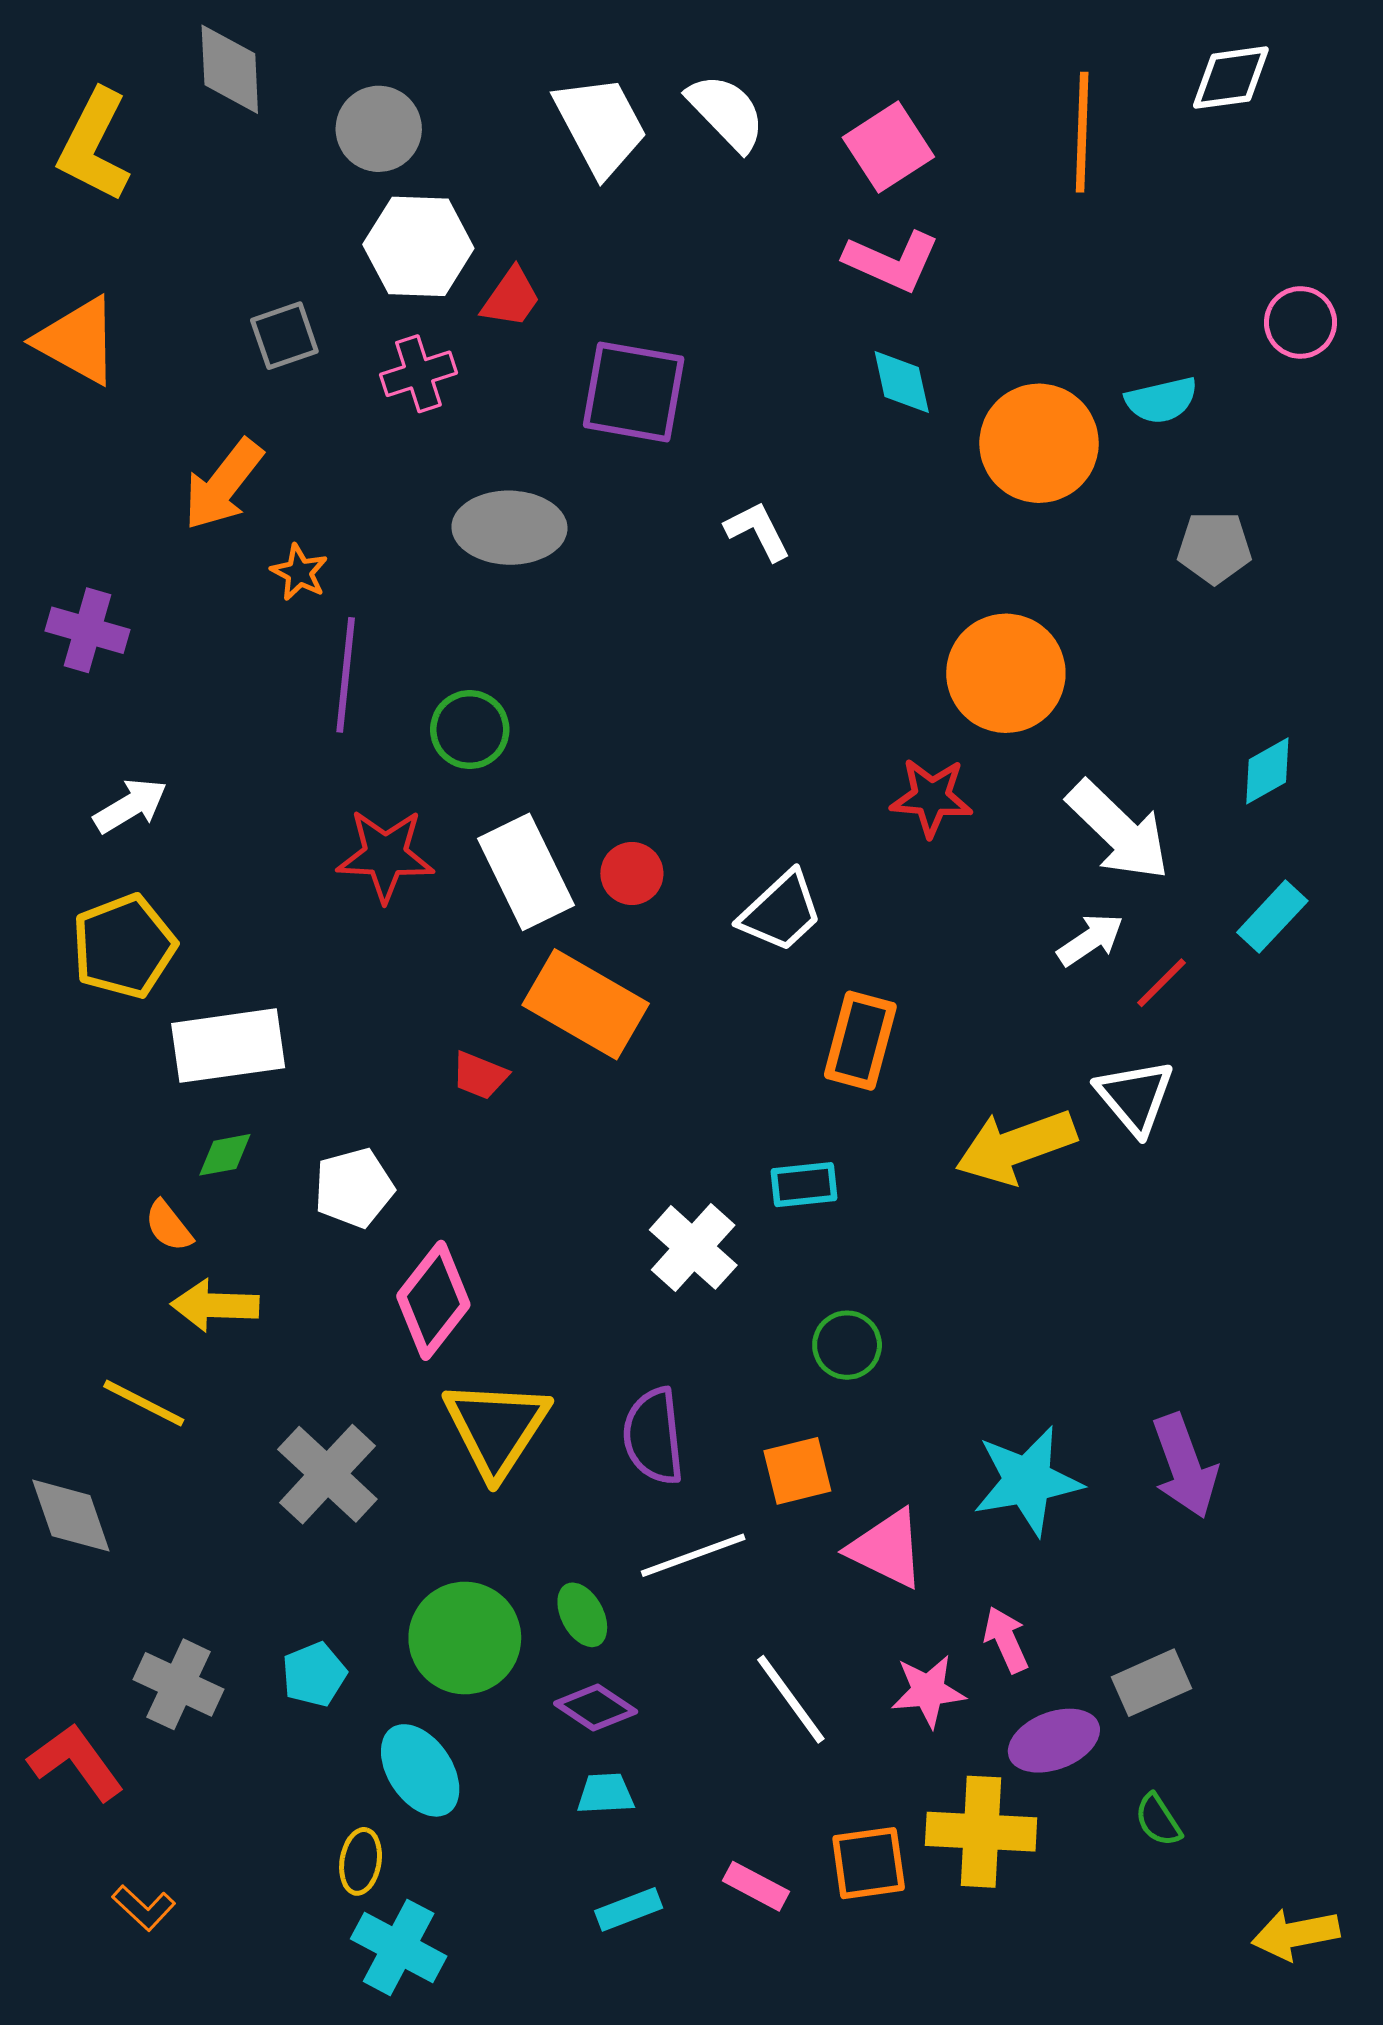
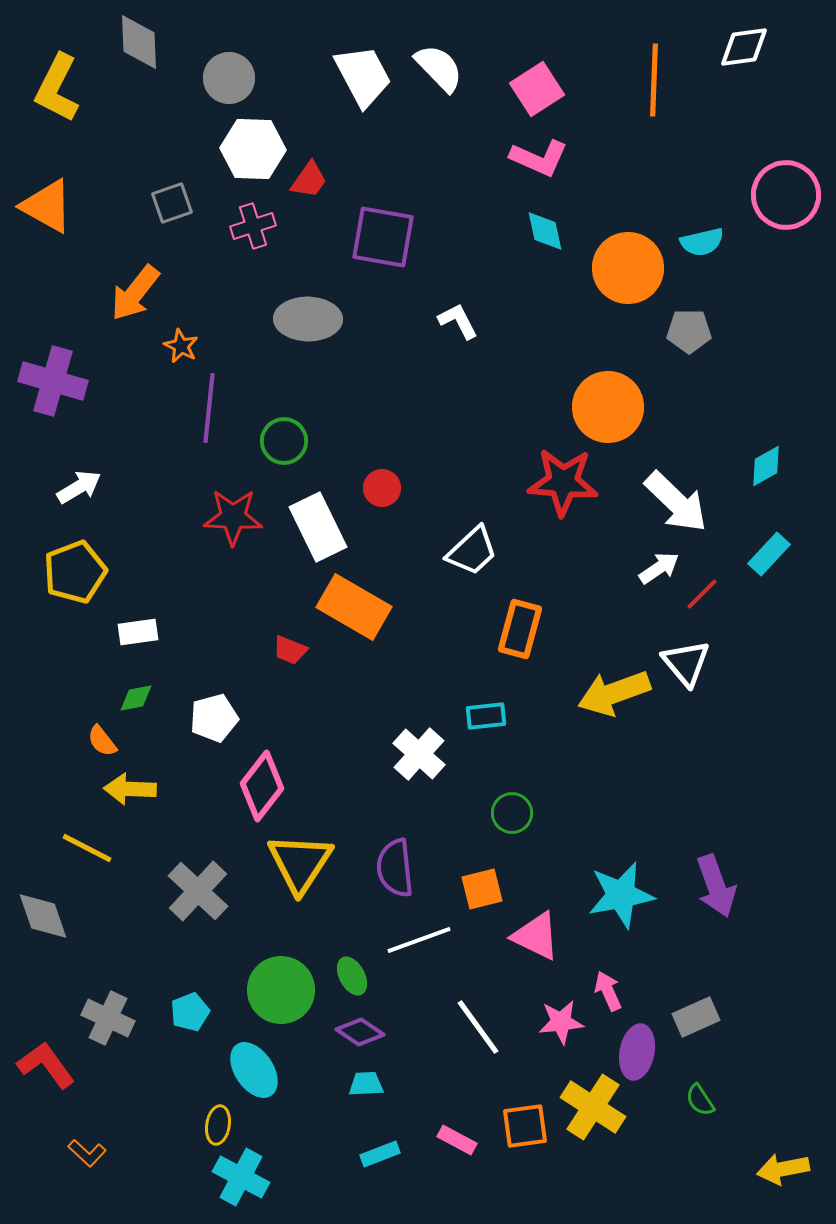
pink circle: (1300, 322) -> (786, 195), size x1.6
gray pentagon: (1214, 548) -> (689, 331), moved
purple cross: (87, 630) -> (53, 381), size x1.4
red star: (931, 797) -> (563, 482), size x1.4
red circle: (632, 873) -> (382, 488), moved
white rectangle: (228, 1046) -> (138, 632), size x0.6
purple ellipse: (1054, 1741) -> (637, 1052), turned -58
yellow cross: (981, 1832) -> (593, 1107), turned 30

